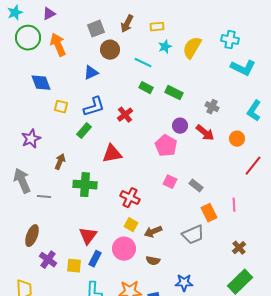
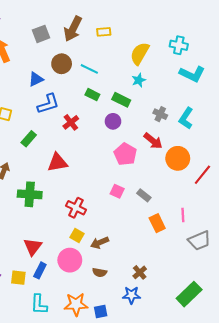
brown arrow: (127, 24) -> (73, 29), size x1.4
cyan star: (165, 47) -> (139, 80), moved
brown circle: (110, 50) -> (62, 64), moved
blue L-shape: (94, 107) -> (48, 104), moved
cyan L-shape: (254, 111) -> (186, 118), moved
purple circle: (180, 126) -> (113, 121), moved
orange circle: (237, 139) -> (178, 158), moved, size x1.5
pink pentagon: (166, 146) -> (125, 154), moved
gray trapezoid: (193, 235) -> (199, 241), moved
brown cross: (239, 248) -> (140, 272), moved

